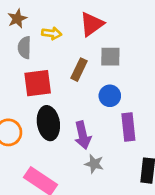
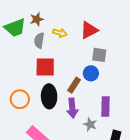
brown rectangle: (79, 70) -> (74, 85), moved
blue circle: (110, 96) -> (91, 73), moved
gray star: (94, 164) -> (90, 124), moved

